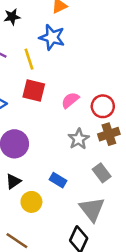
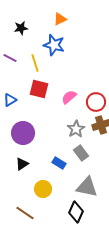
gray rectangle: (102, 173) -> (81, 153), moved
yellow circle: (31, 202) -> (43, 189), moved
gray triangle: (92, 209) -> (87, 187), turned -40

